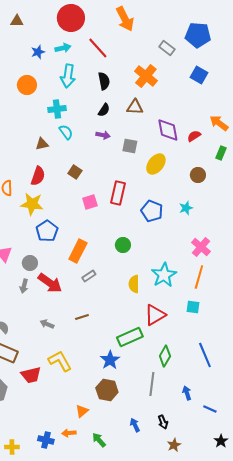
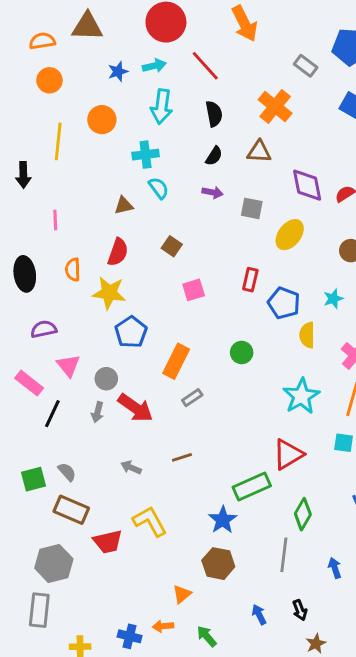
brown triangle: (17, 21) -> (87, 26), size x1.6
red rectangle: (118, 193) -> (250, 280), moved, size x0.7
yellow semicircle: (134, 284) -> (307, 335), moved

